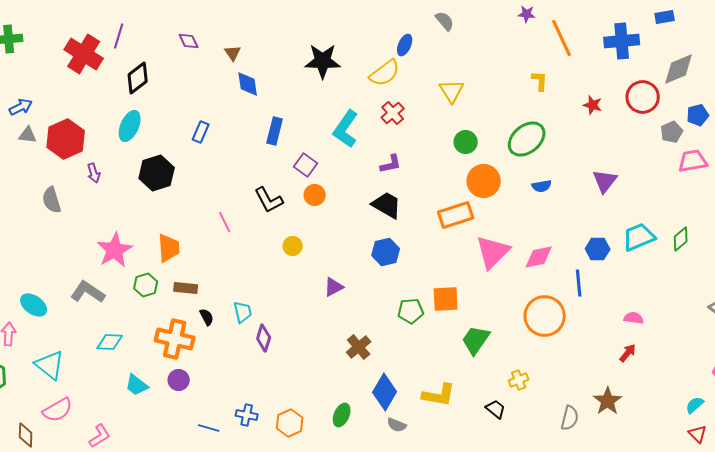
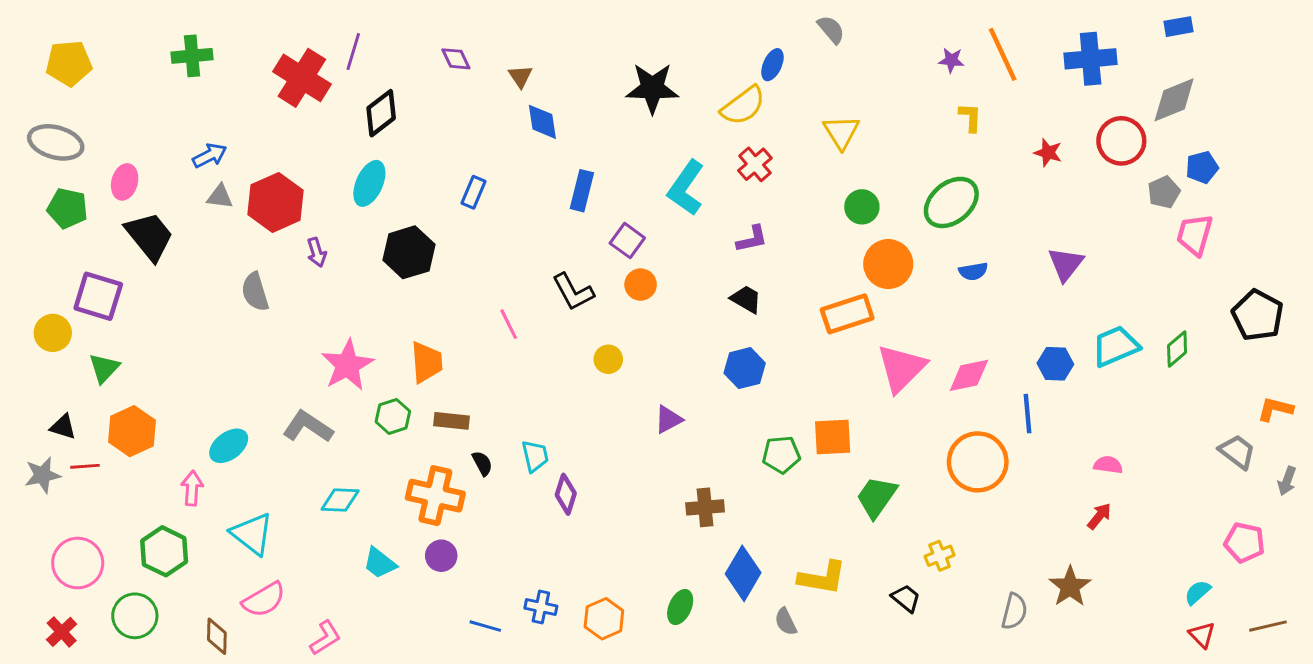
purple star: (527, 14) -> (951, 60), moved
blue rectangle: (665, 17) -> (1179, 27), moved
pink trapezoid: (693, 161) -> (1195, 235), turned -64
black trapezoid: (387, 205) -> (746, 299), size x0.7
cyan ellipse: (34, 305) -> (229, 446), turned -72
brown cross: (359, 347) -> (705, 507), turned 35
gray semicircle: (397, 425) -> (786, 622), moved, turned 42

